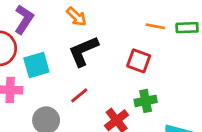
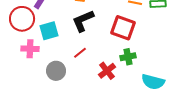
red square: (139, 61) -> (123, 28), size x1.4

